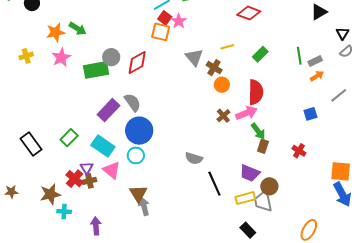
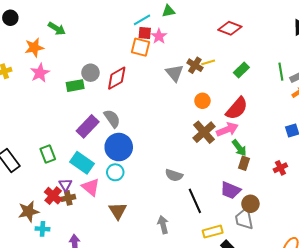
red square: (165, 18) -> (145, 33), turned -32
green arrow: (78, 29) -> (57, 29), moved
brown cross: (214, 68) -> (195, 65), moved
green rectangle: (96, 70) -> (75, 86), size x0.7
red semicircle: (256, 92) -> (237, 108), turned 40
brown cross: (223, 116) -> (204, 132), size x1.6
green rectangle: (69, 138) -> (48, 154), turned -66
red cross: (299, 151) -> (280, 168), turned 32
yellow rectangle: (245, 198) -> (213, 232), moved
gray arrow: (144, 207) -> (163, 225), moved

